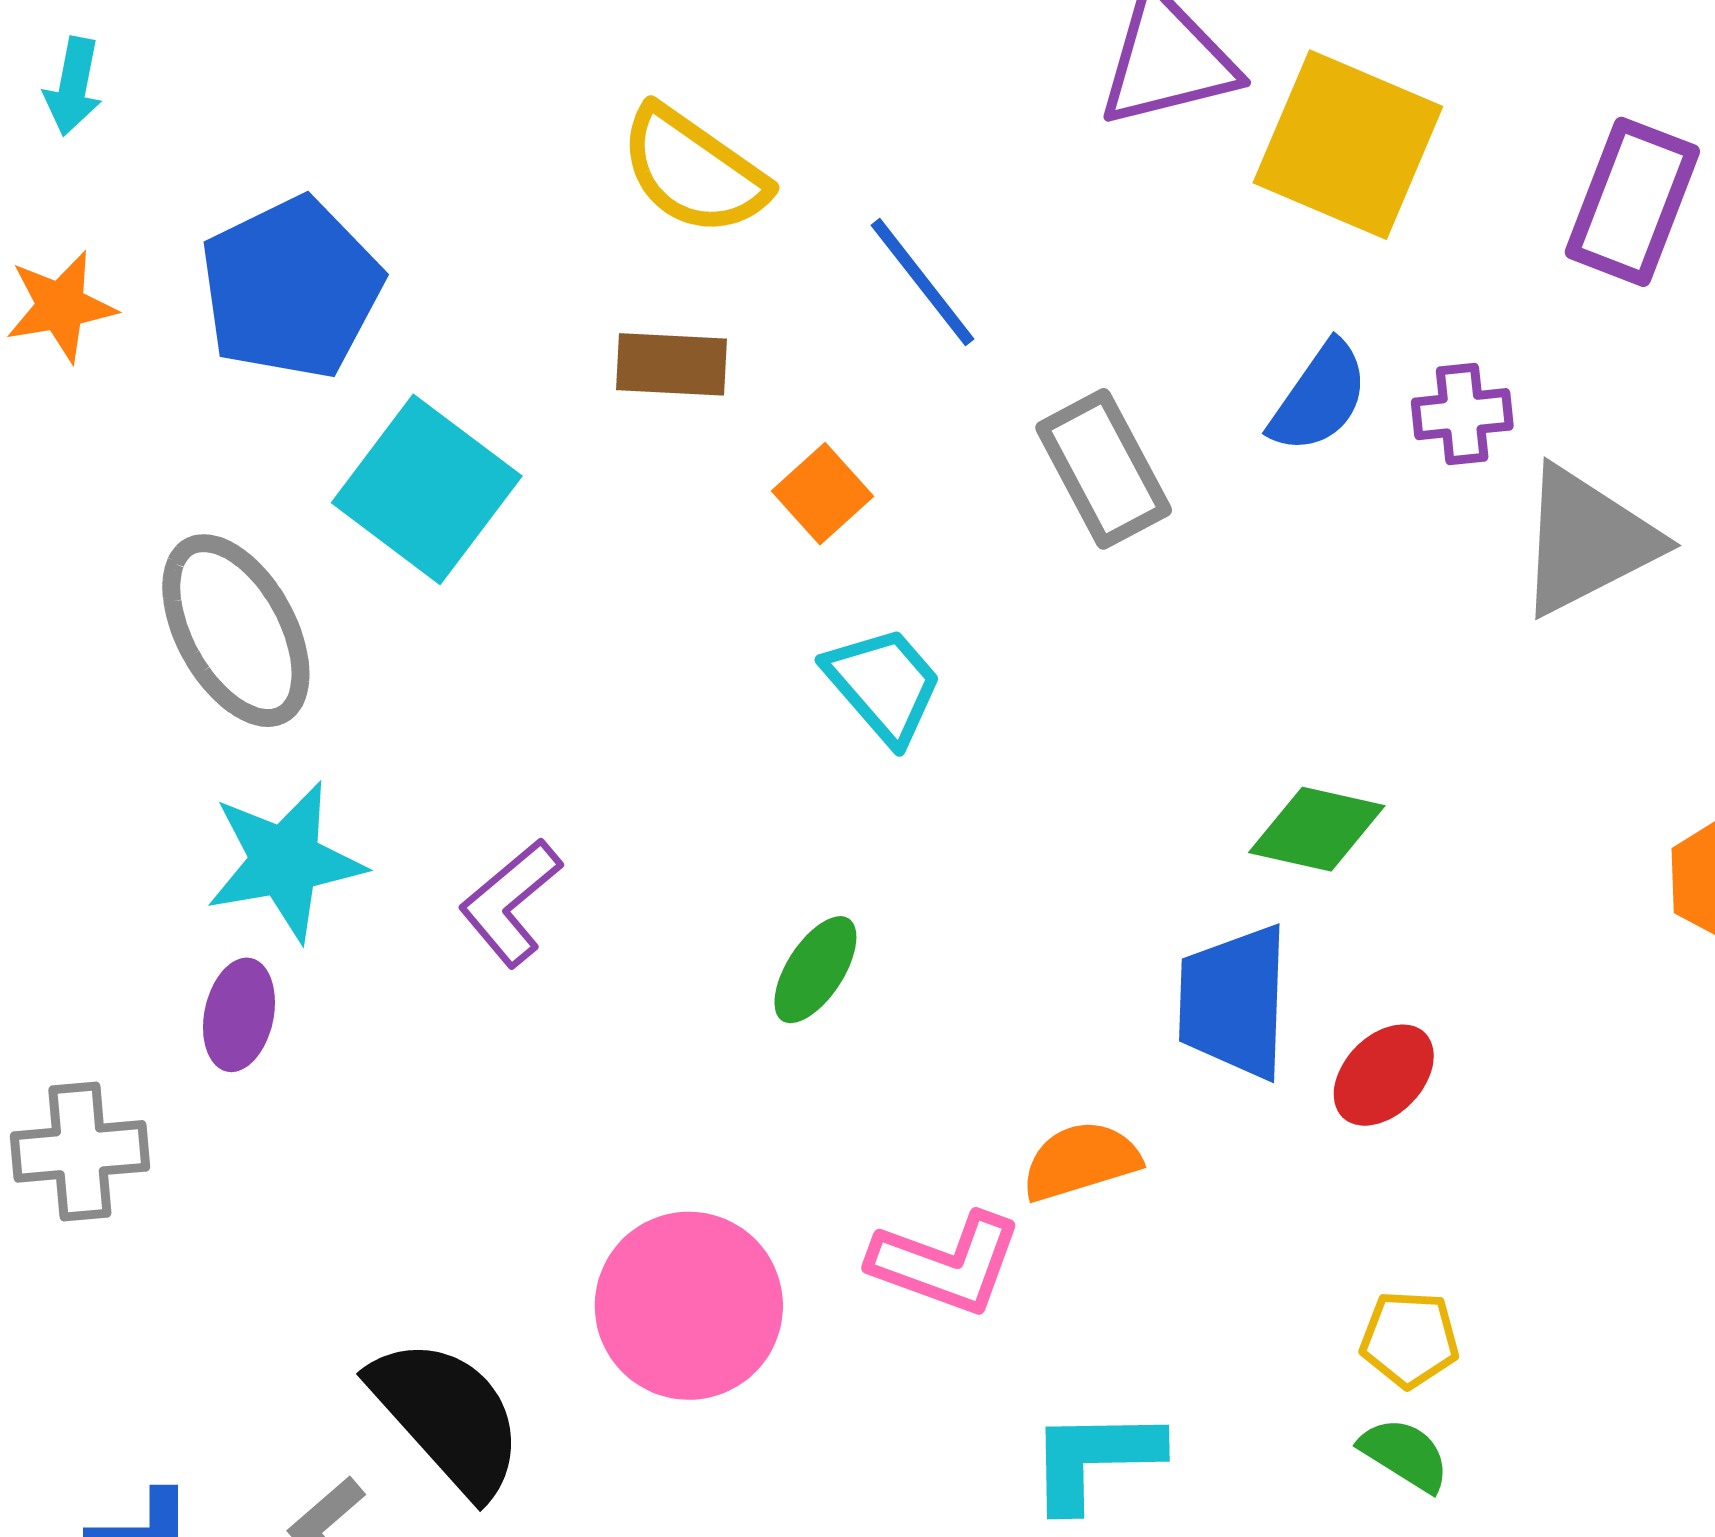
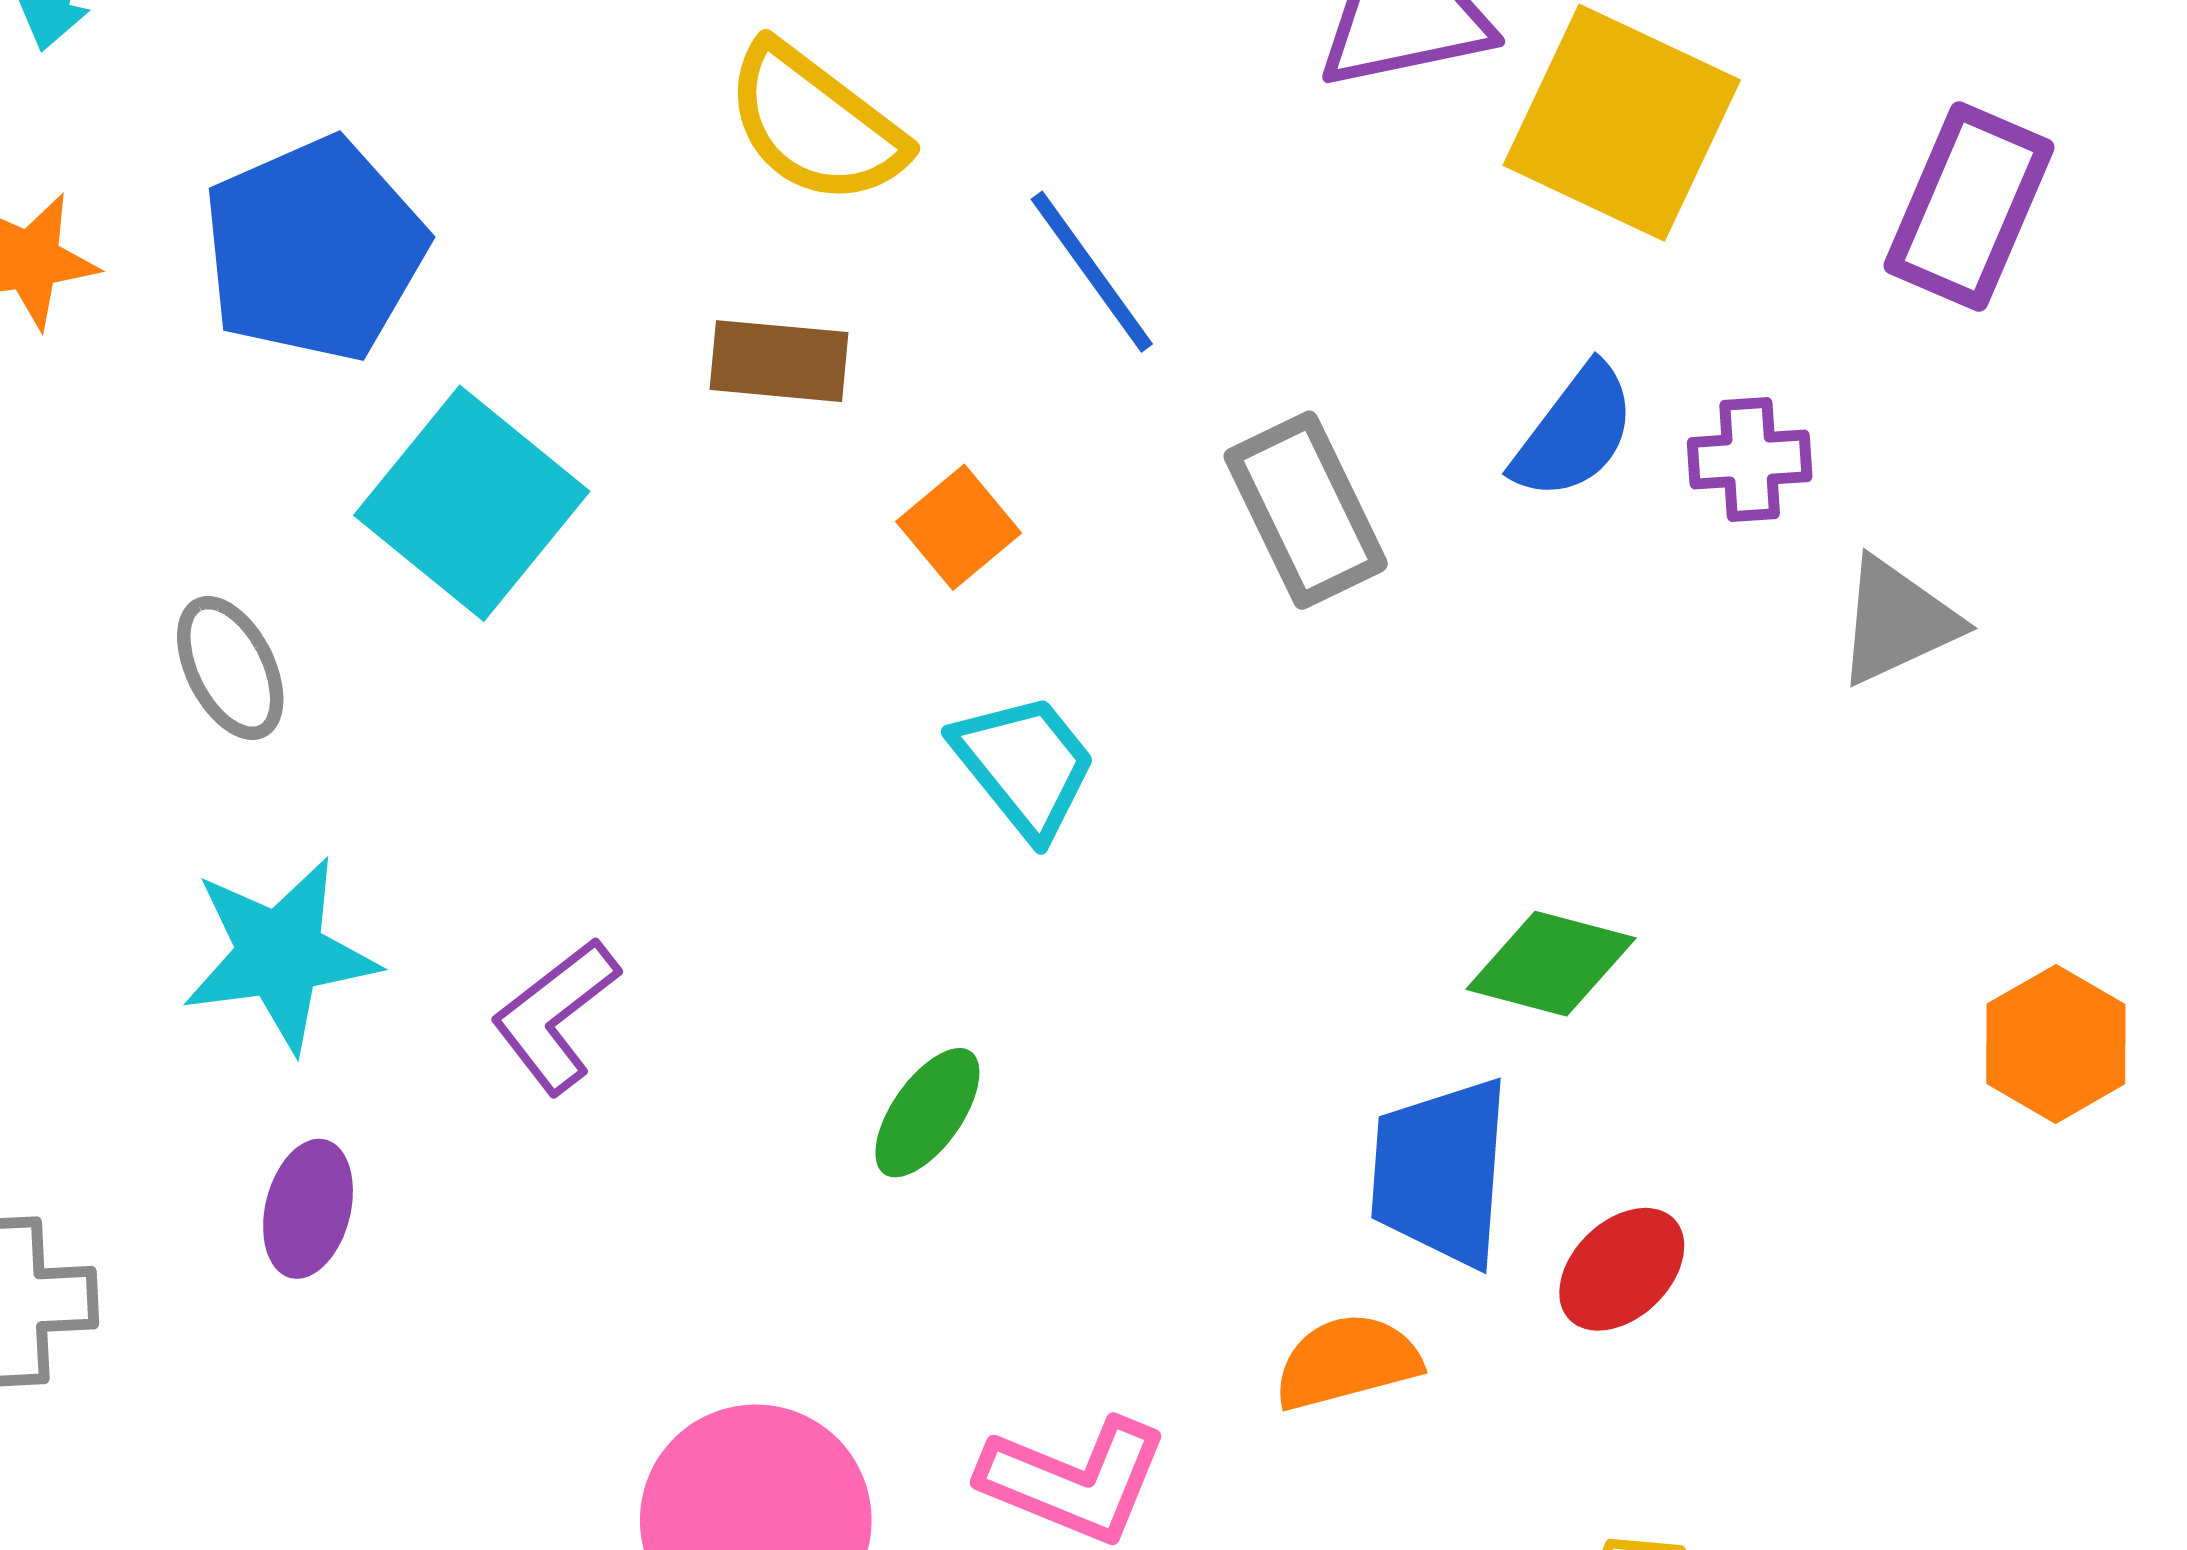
gray triangle: (1587, 541) -> (1897, 621), size x0.7
gray ellipse: (236, 631) -> (230, 668), size x0.6
purple ellipse: (239, 1015) -> (308, 1209), moved
orange semicircle: (1081, 1161) -> (1347, 1362), moved

